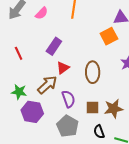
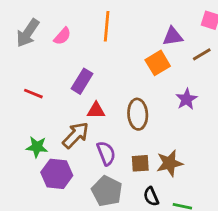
red line: (19, 53) -> (33, 94), turned -40
red triangle: (63, 68) -> (96, 110), turned 40

